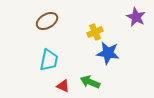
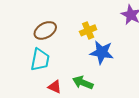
brown ellipse: (47, 21) -> (45, 30), moved

